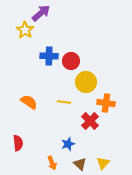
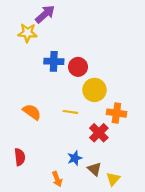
yellow star: (25, 30) -> (27, 33), turned -30
brown triangle: (80, 164) -> (94, 169), moved

